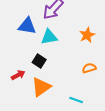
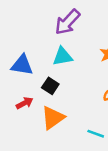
blue triangle: (27, 26) -> (22, 65), moved

